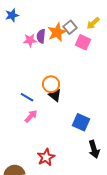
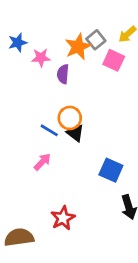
blue star: (12, 15) -> (18, 43), moved
purple semicircle: (41, 36) -> (63, 74), moved
blue line: (27, 97) -> (49, 130), moved

